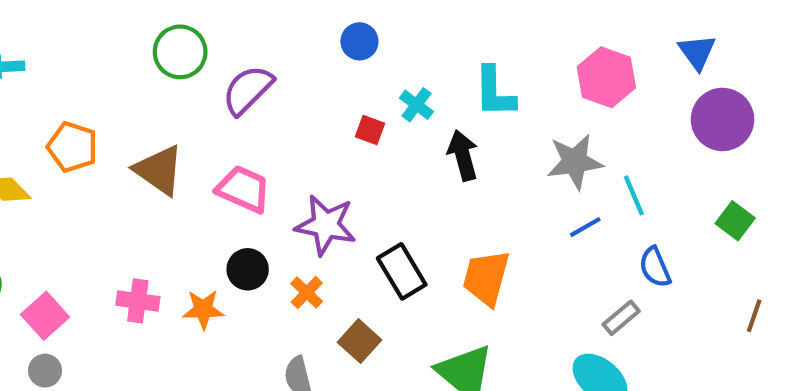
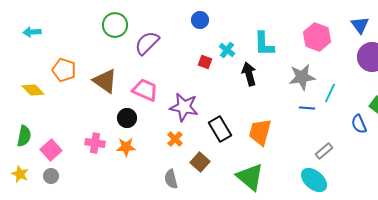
cyan line: (634, 195) -> (330, 93), turned 48
blue line: (585, 227) -> (307, 108), turned 35
blue semicircle: (655, 267) -> (359, 124), moved
black circle: (248, 269) -> (127, 118), moved

